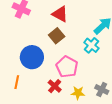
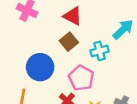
cyan cross: (91, 45) -> (100, 51), moved, turned 35

